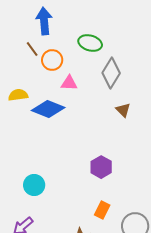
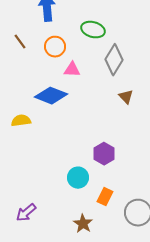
brown line: (32, 49) -> (20, 42), moved
yellow semicircle: (18, 95) -> (21, 121), moved
cyan circle: (34, 185) -> (78, 178), moved

